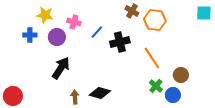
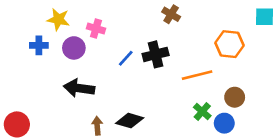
orange hexagon: (155, 20) -> (229, 44), moved
blue line: (97, 32) -> (126, 58), moved
orange line: (152, 58) -> (197, 75), turned -70
black arrow: (61, 68) -> (79, 88), turned -115

